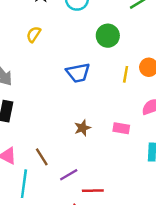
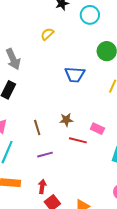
brown line: (42, 157) -> (37, 127), moved
red line: (93, 191) -> (78, 140), moved

